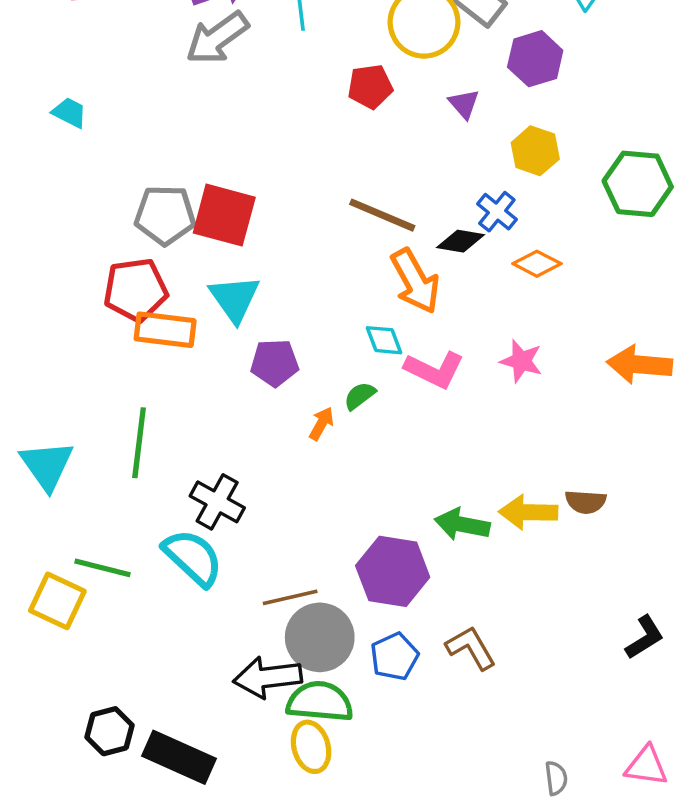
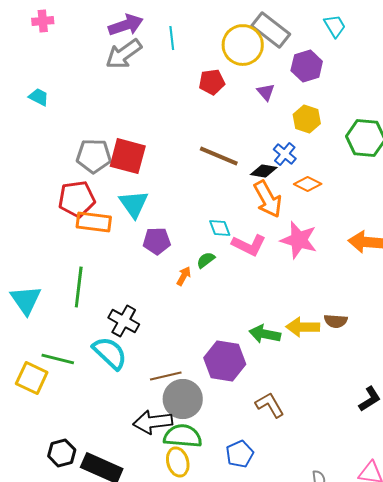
orange arrow: (415, 281) -> (268, 199), moved
pink star: (521, 361) -> (299, 240), size x1.5
blue pentagon: (394, 656) -> (240, 454), moved

